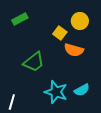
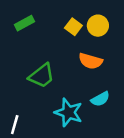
yellow square: (60, 33) -> (73, 27), moved
cyan semicircle: (82, 90) -> (100, 99), moved

